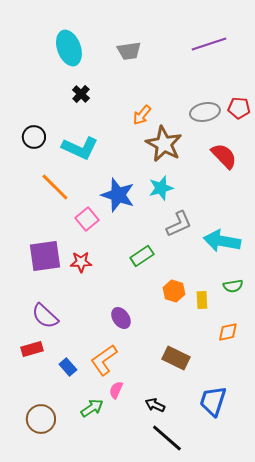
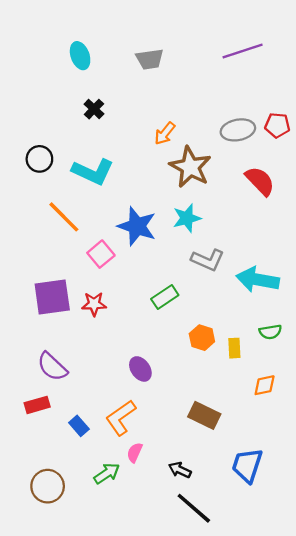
cyan ellipse: (69, 48) -> (80, 56), size x0.7
gray L-shape: (179, 224) -> (208, 260), turned 48

